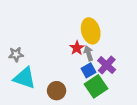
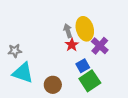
gray arrow: (89, 53) -> (68, 31), moved
purple cross: (107, 65) -> (100, 46), moved

